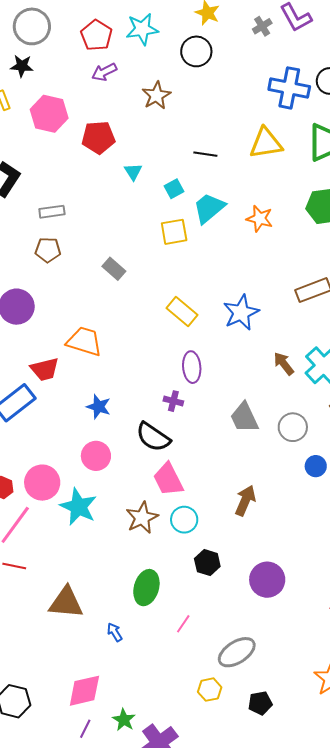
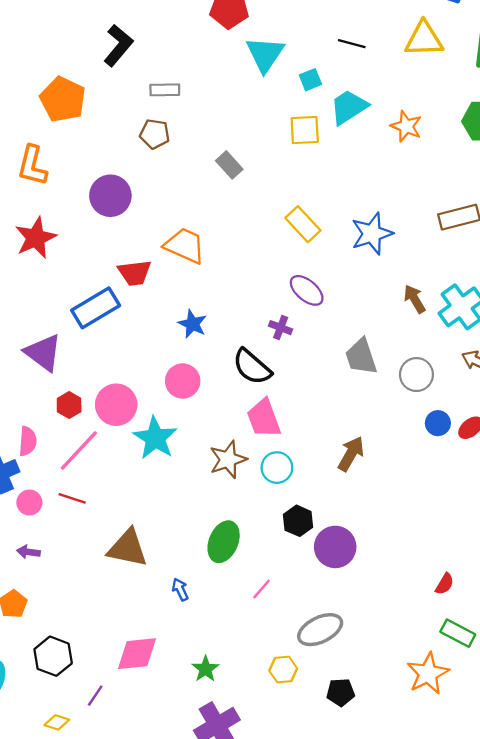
cyan triangle: (133, 172) -> (265, 54), size x1.8
purple ellipse: (192, 367) -> (307, 290), turned -52
purple circle: (267, 580) -> (335, 547), moved
green star: (124, 720) -> (205, 669), moved
purple line: (85, 729) -> (95, 696), moved

